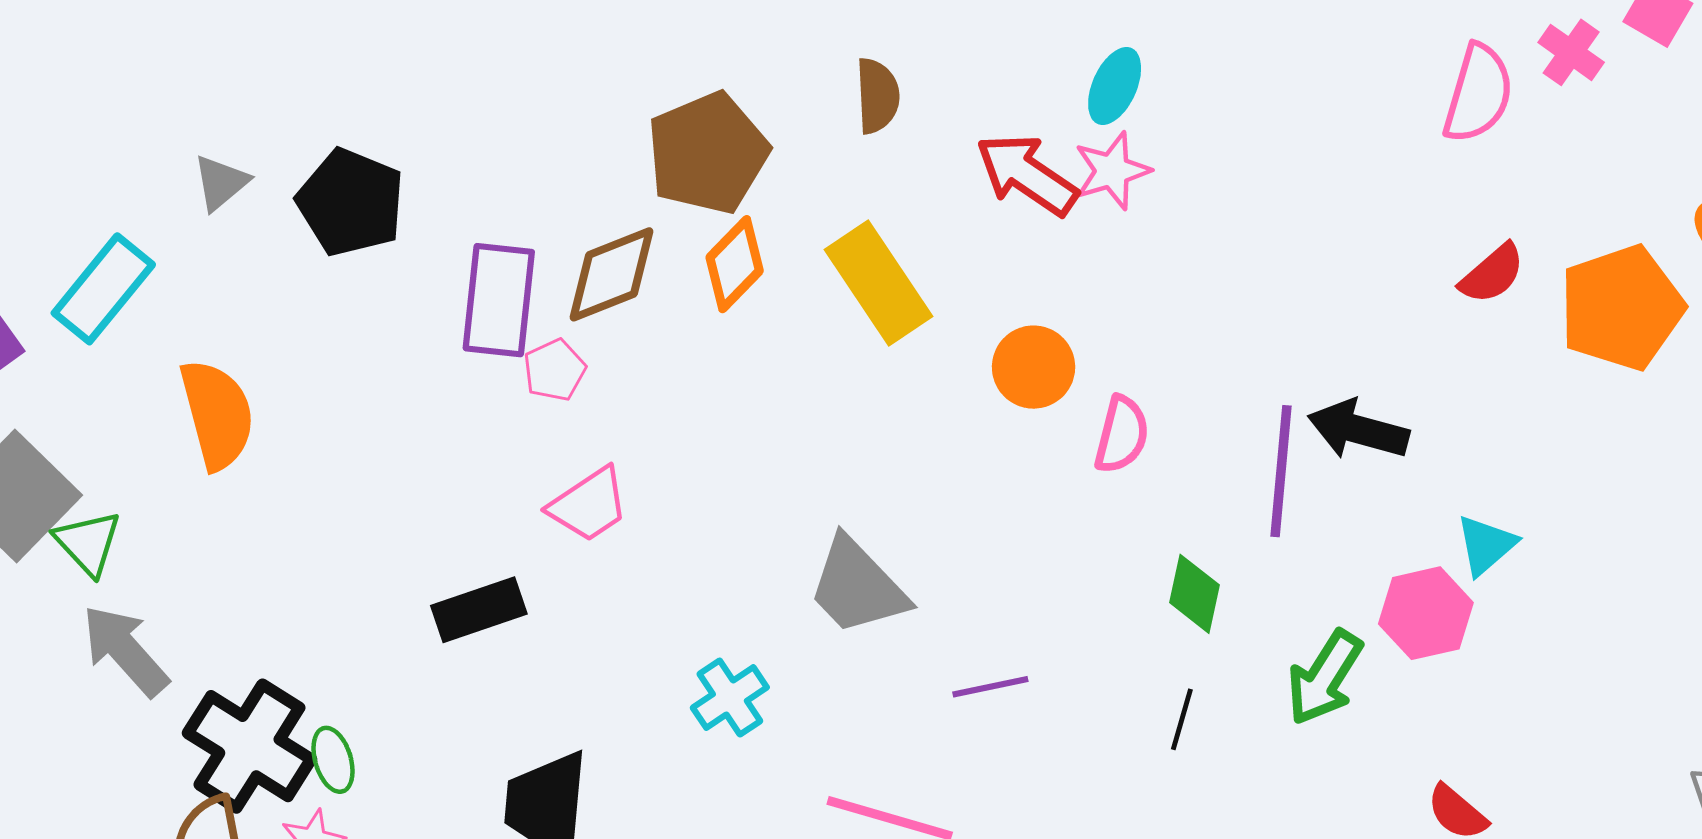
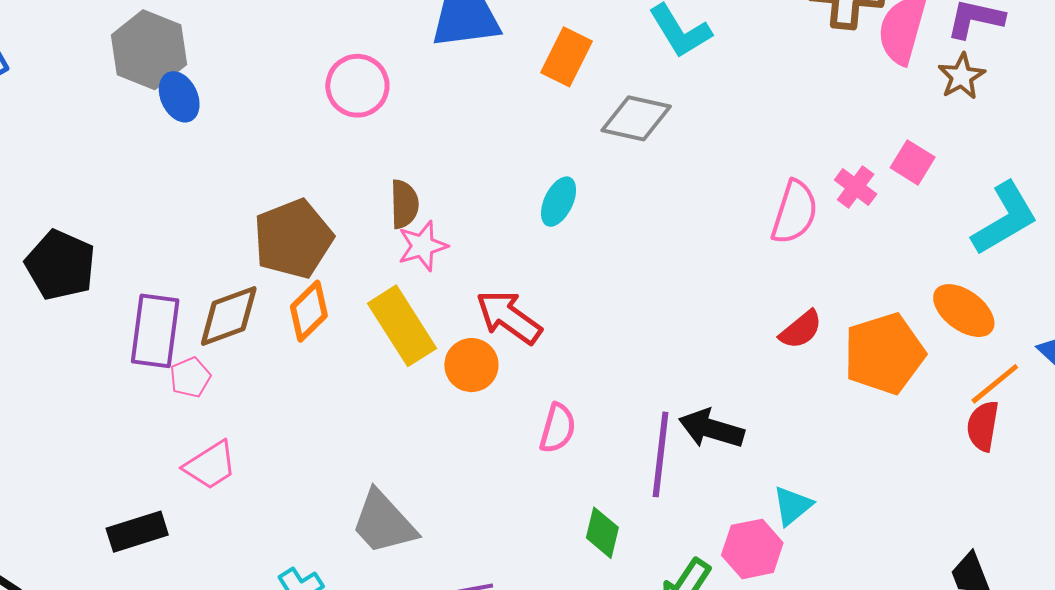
pink star: (1112, 171) -> (423, 246), moved
red arrow: (1027, 175) -> (509, 317), moved
orange circle: (1034, 367) -> (471, 365), moved

